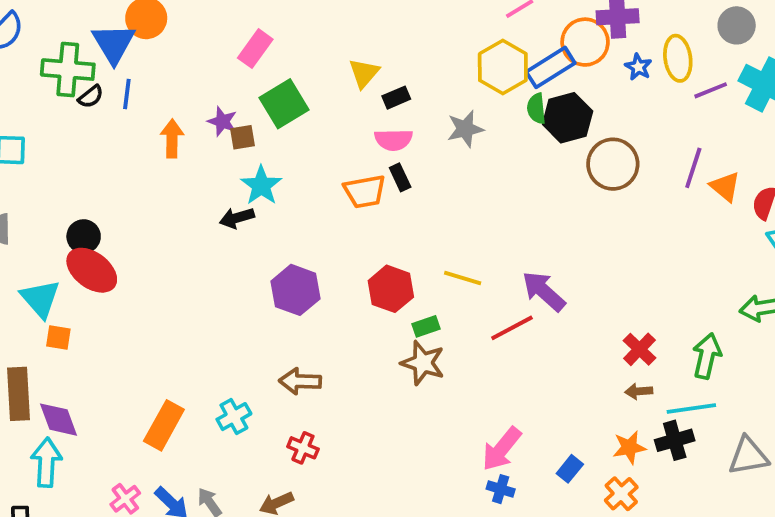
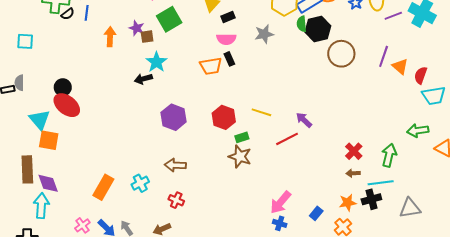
purple arrow: (544, 291) -> (304, 120), size x0.7
orange square: (58, 337) -> (49, 140), size x1.5

